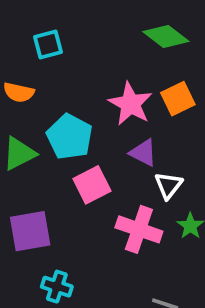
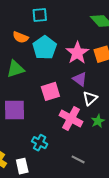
cyan pentagon: (70, 137) -> (45, 48), moved
cyan cross: (57, 287) -> (40, 143), moved

